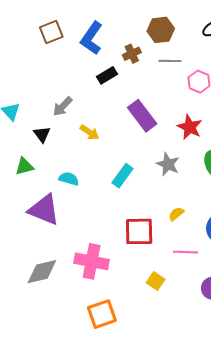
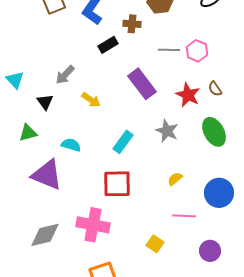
brown cross: (132, 54) -> (132, 24), turned 30
gray line: (170, 61) -> (169, 50), moved
red square: (139, 231) -> (117, 184), moved

